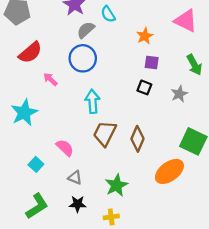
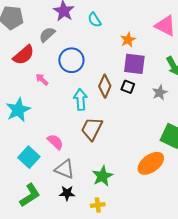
gray semicircle: (86, 30) -> (47, 35), moved
purple square: (152, 62) -> (134, 64), size x1.6
brown diamond: (137, 139) -> (105, 86), moved
cyan square: (36, 164) -> (29, 157), size x1.5
gray triangle: (75, 178) -> (65, 169), size x1.5

